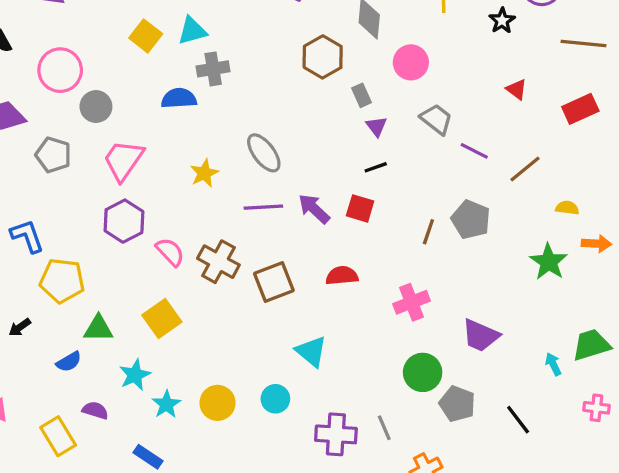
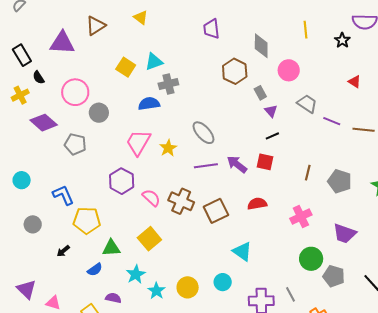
pink trapezoid: (123, 160) -> (138, 142), moved
brown line: (525, 169) -> (364, 130), turned 50
gray pentagon: (471, 220) -> (340, 181), moved

